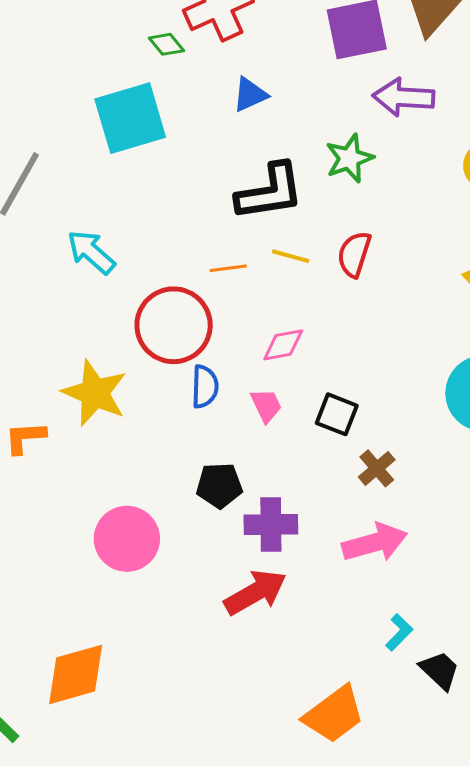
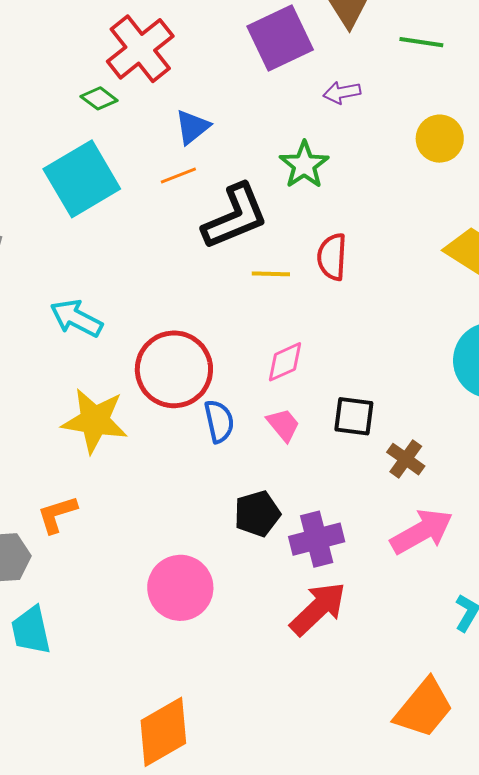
purple arrow: (403, 97) -> (342, 92), size x0.6
orange line: (228, 268) -> (178, 176), moved
yellow star: (95, 393) -> (95, 421), moved

